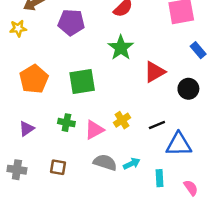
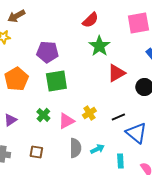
purple pentagon: (71, 22) -> (47, 52), moved
green star: (121, 48) -> (99, 46), moved
green cross: (66, 123) -> (43, 115), turned 32
blue triangle: (179, 144) -> (136, 133), turned 40
gray semicircle: (105, 162) -> (75, 148), turned 72

